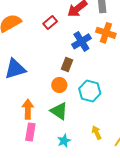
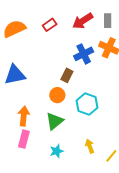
red rectangle: (50, 22) -> (50, 25), moved
green triangle: (59, 111) -> (55, 121), turned 42

